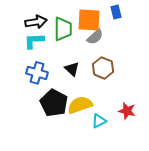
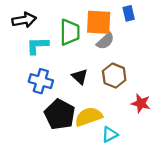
black arrow: (36, 22) -> (24, 20), moved
red star: (127, 111) -> (141, 103), moved

